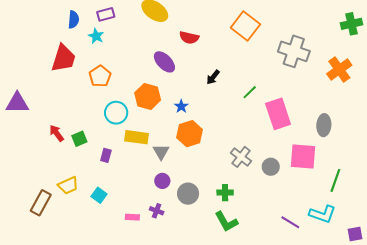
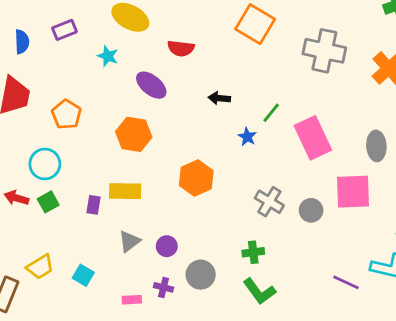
cyan star: (96, 36) -> (108, 56), moved
black arrow: (213, 77) -> (219, 98), turned 63
blue star: (181, 106) -> (247, 137), moved
cyan circle: (116, 113) -> (45, 164), moved
red arrow: (57, 133) -> (16, 198), turned -30
gray triangle: (161, 152) -> (129, 241), moved, turned 30
purple rectangle: (106, 155) -> (93, 205), moved
gray circle: (188, 194) -> (201, 275), moved

